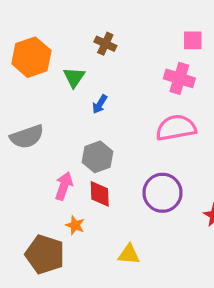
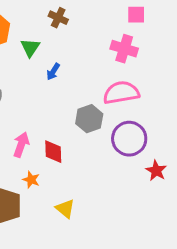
gray hexagon: (97, 157) -> (89, 119), moved
purple circle: (162, 193) -> (129, 139), moved
yellow triangle: (129, 254) -> (65, 209), moved, turned 35

